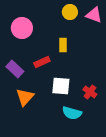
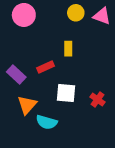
pink circle: (22, 28) -> (24, 15), moved
cyan semicircle: (72, 113) -> (47, 122), moved

